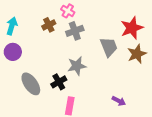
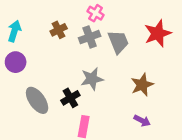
pink cross: (68, 11) -> (96, 13), moved
gray trapezoid: (109, 47) -> (118, 42), moved
brown star: (137, 54) -> (142, 85), moved

